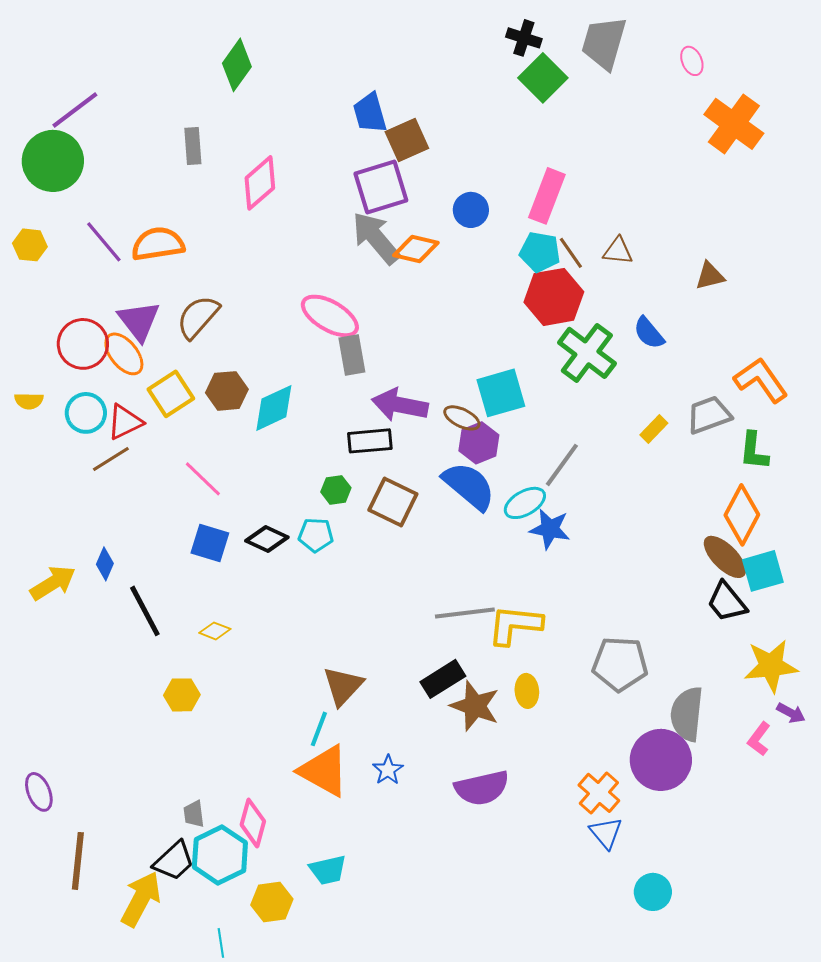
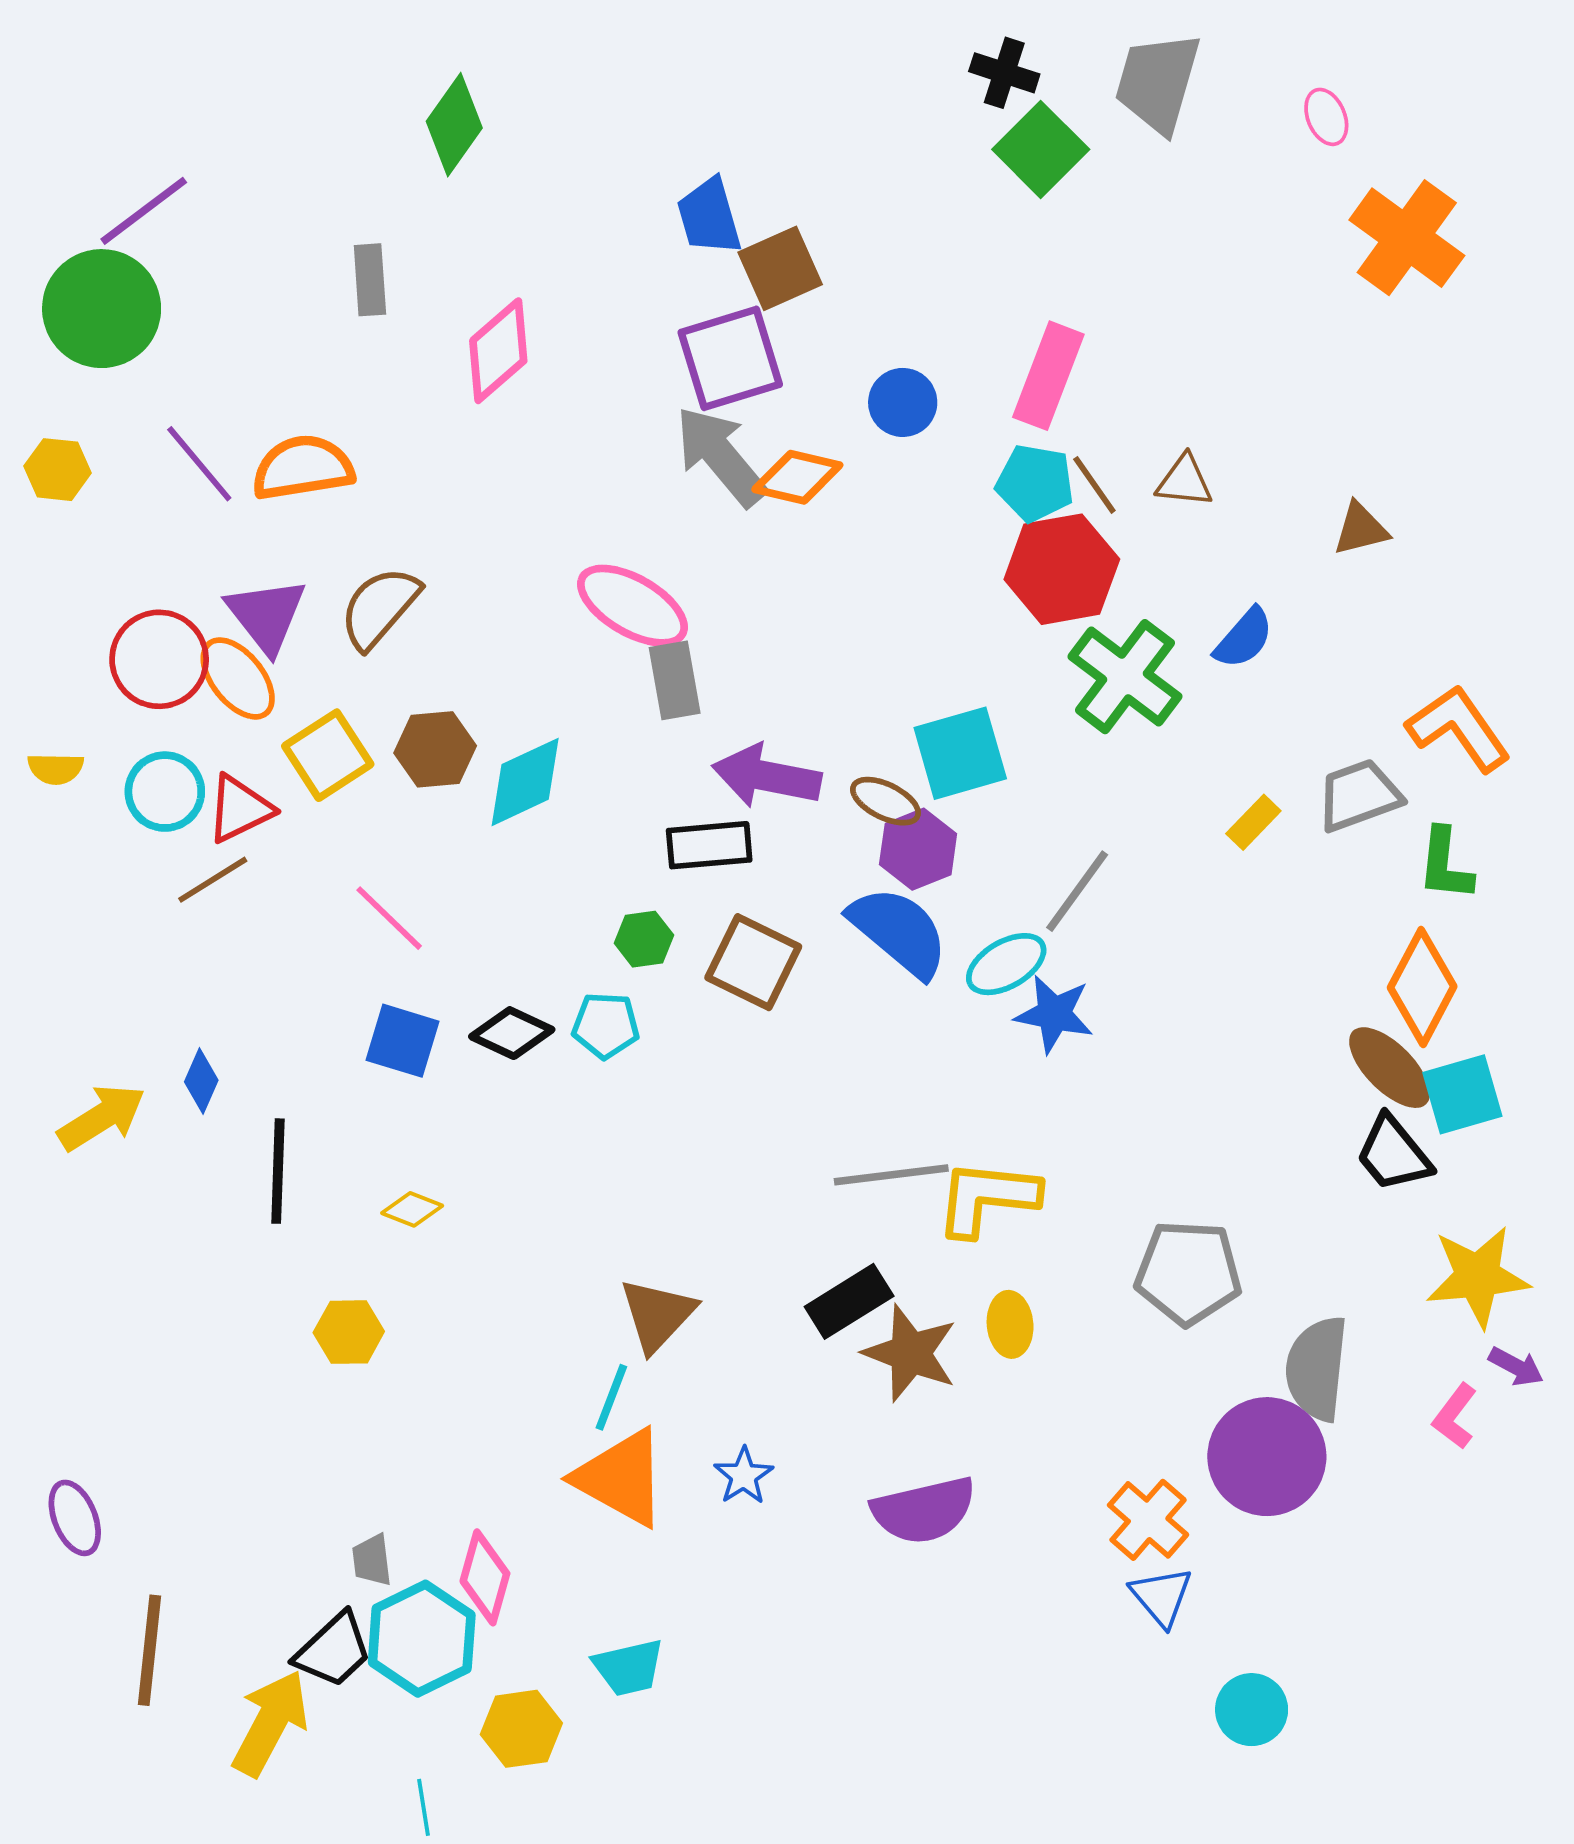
blue semicircle: (649, 333) -> (1244, 638), turned -99
black line: (145, 611) -> (278, 1171), turned 30

